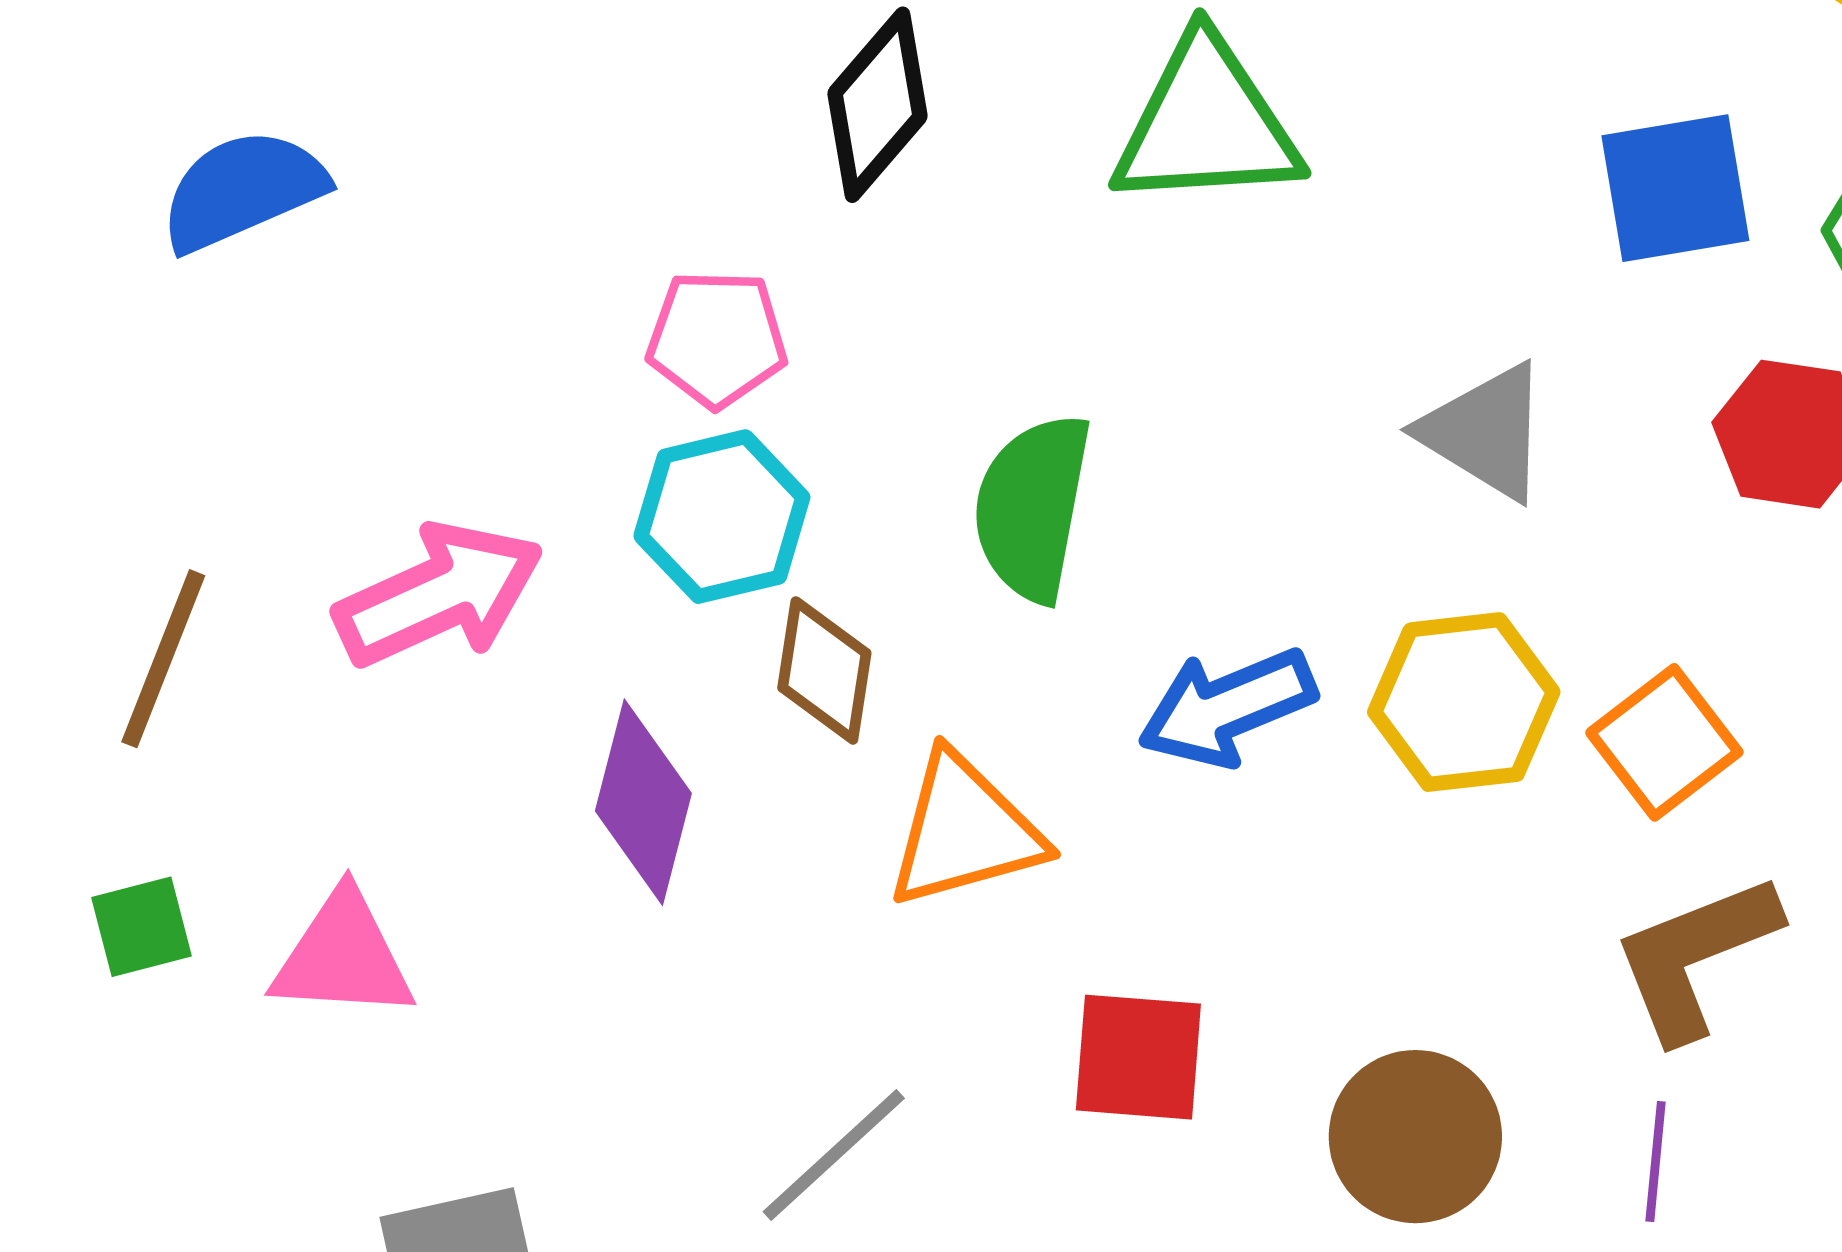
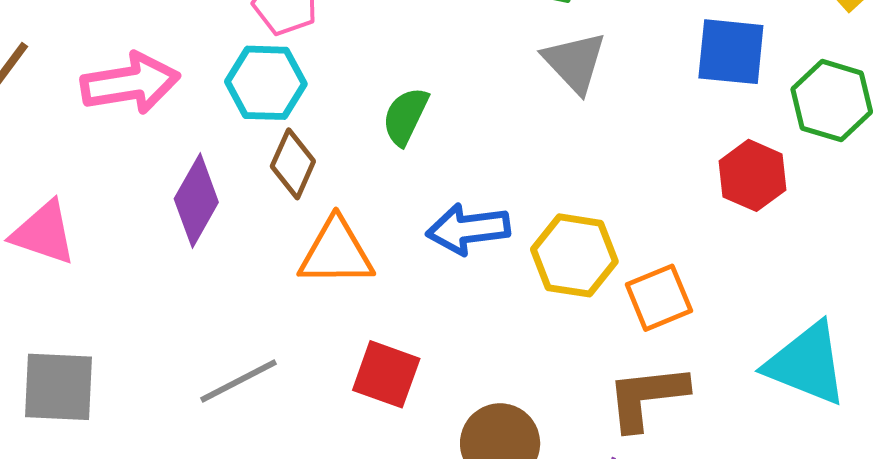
gray triangle: (1485, 432) -> (575, 62), moved
green semicircle: (1032, 507) -> (405, 116), size x0.7

